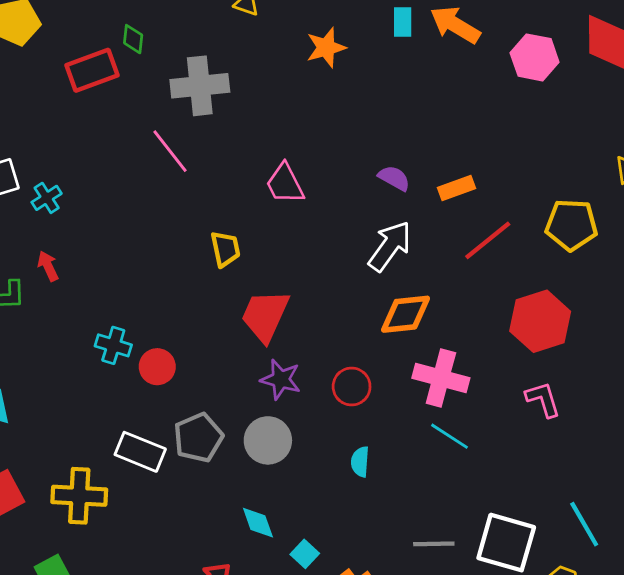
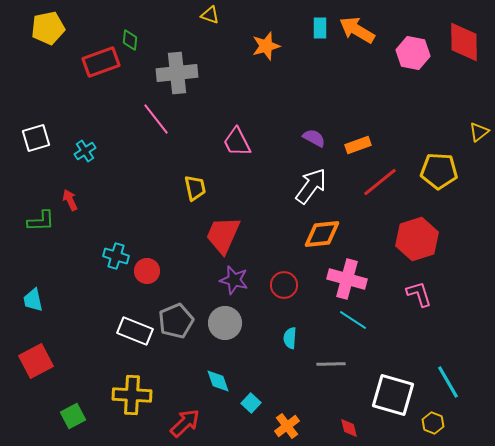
cyan cross: (47, 198) -> (85, 151), moved
yellow cross: (79, 496) -> (132, 395), moved
gray line: (434, 544) -> (331, 364), moved

